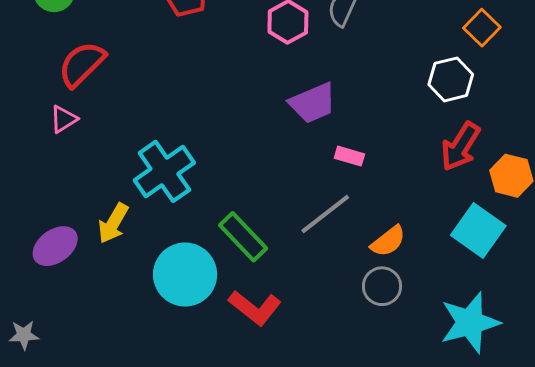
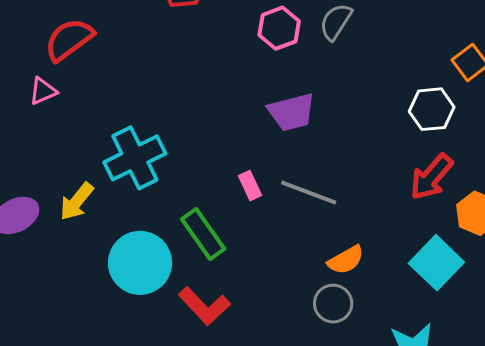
pink rectangle: (349, 156) -> (250, 186), moved, turned 40
gray line: (325, 214) -> (309, 193), moved, turned 50

